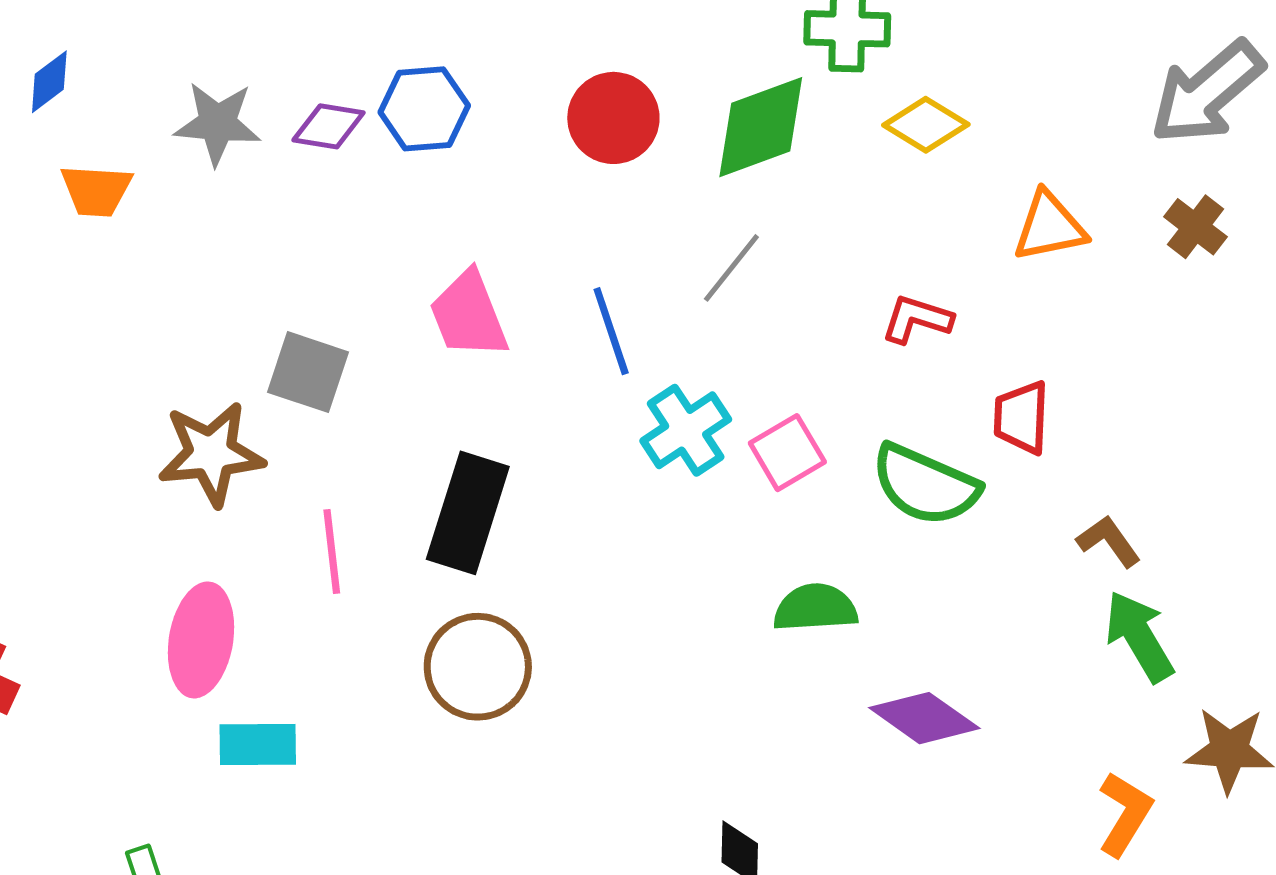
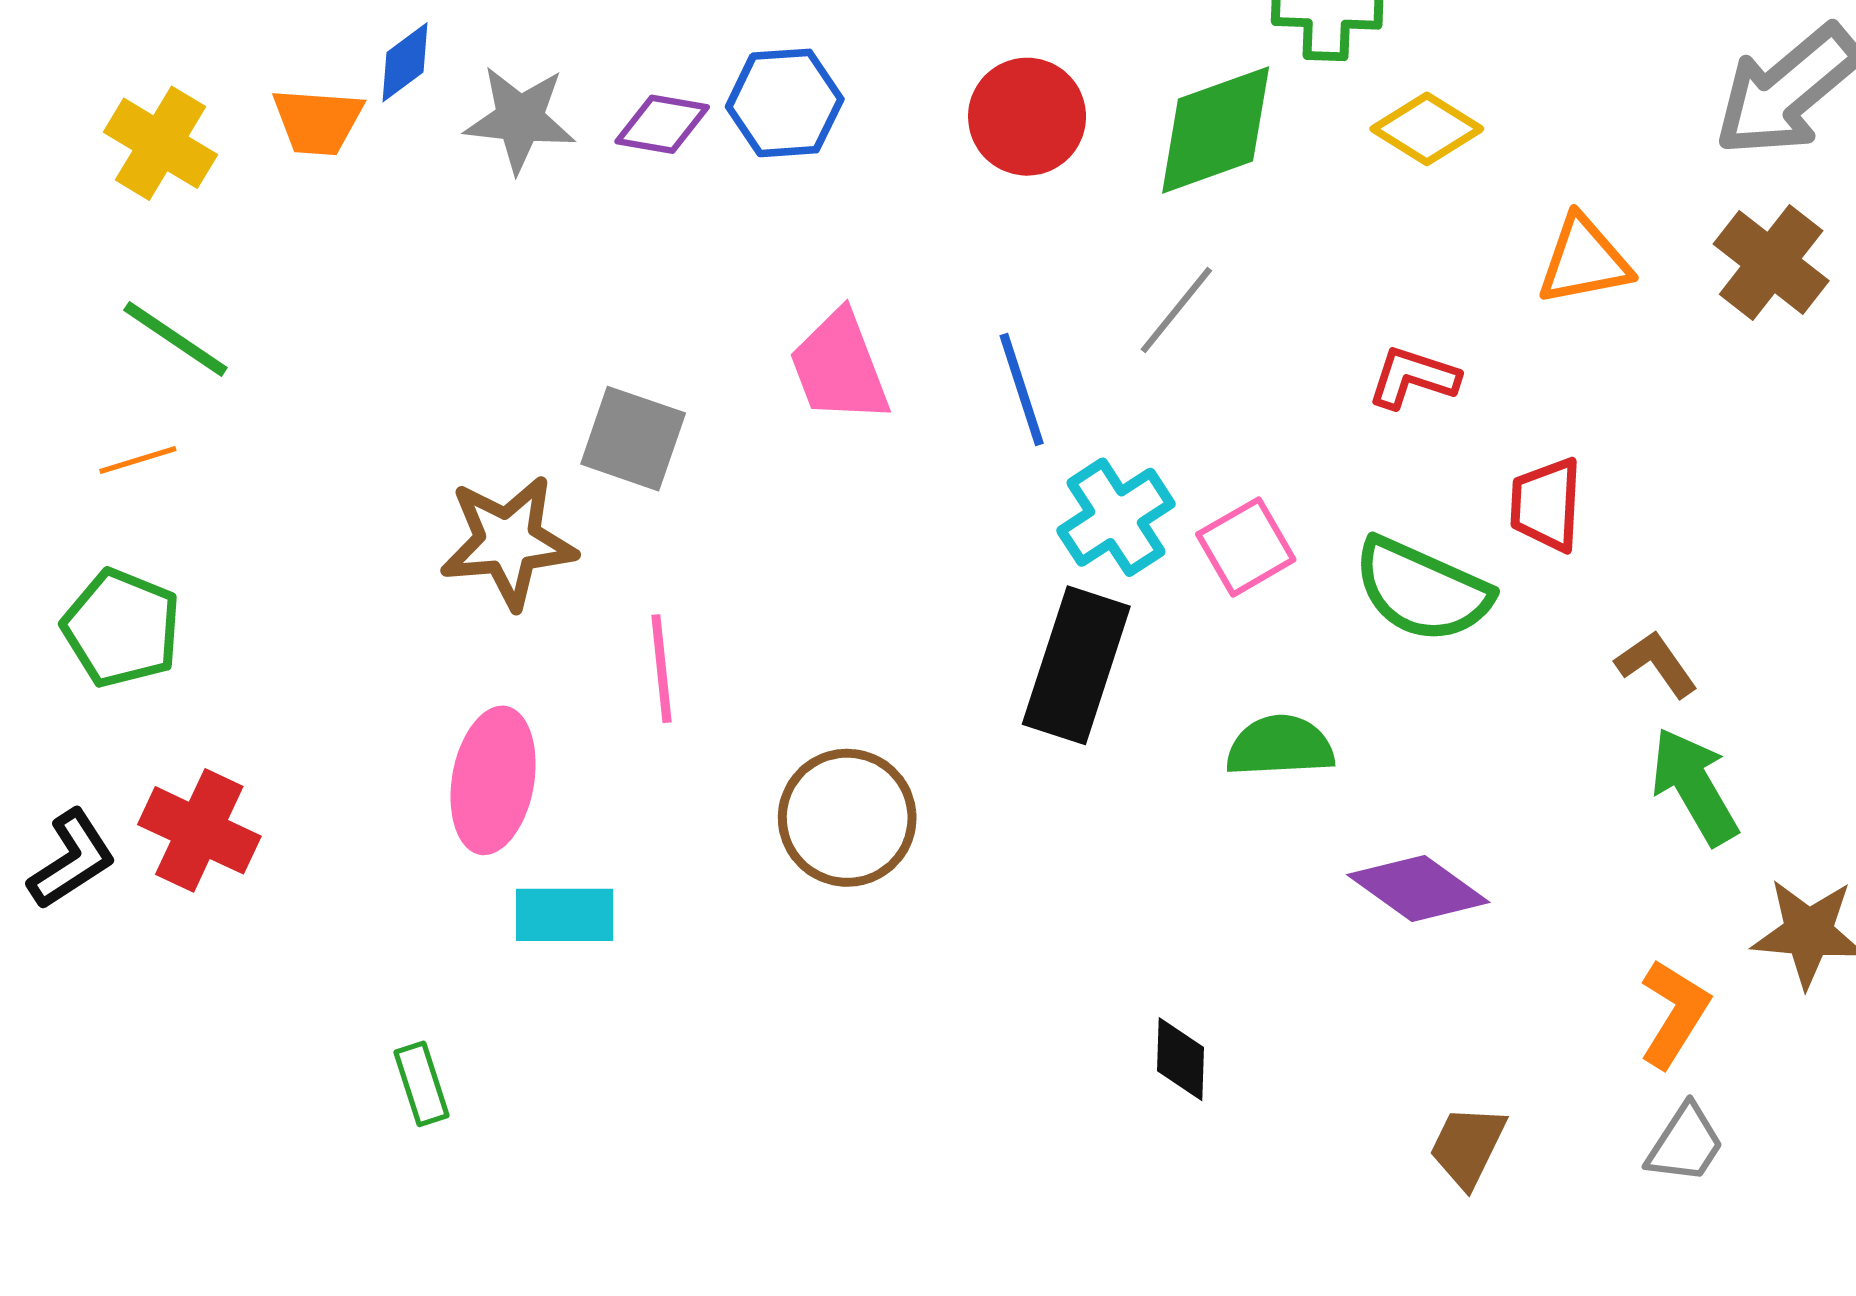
blue diamond: (49, 82) -> (405, 62), moved
orange trapezoid: (96, 191) -> (318, 121), moved
brown cross: (1196, 227) -> (1771, 262), size x1.4
black rectangle: (468, 513) -> (1076, 665), moved

